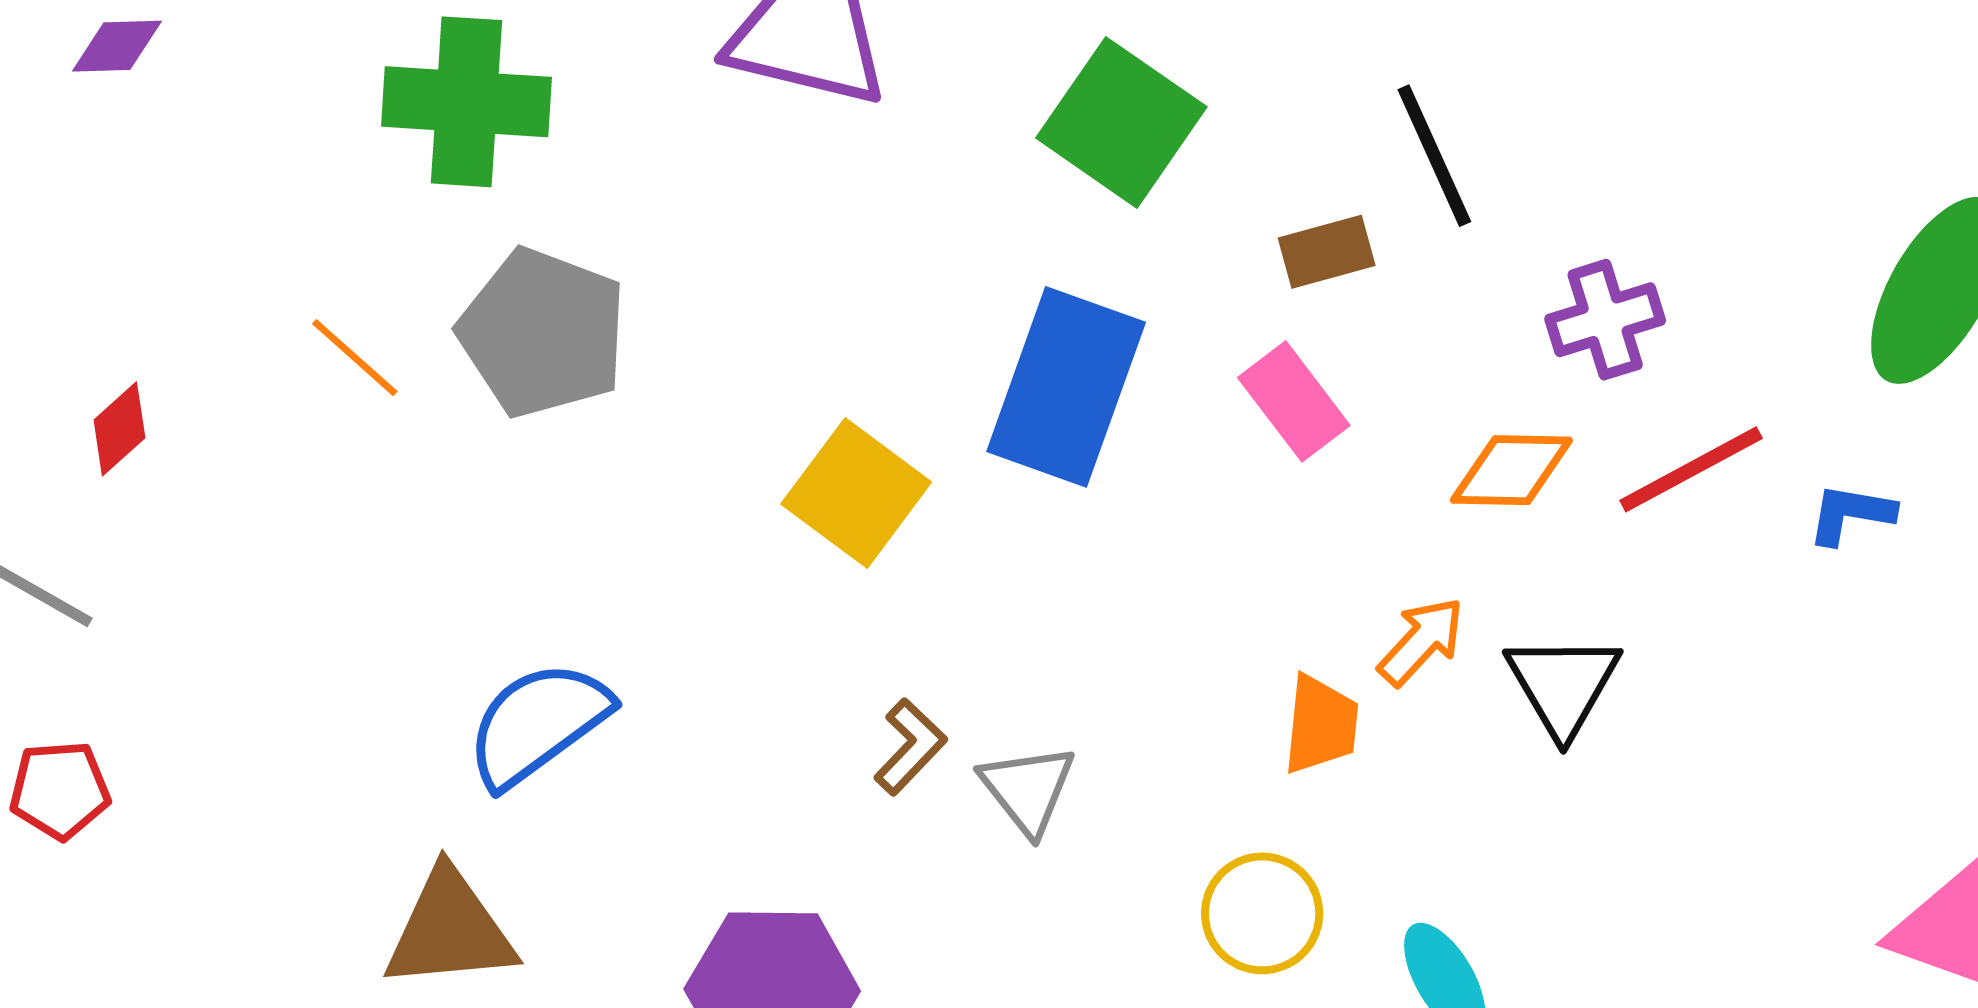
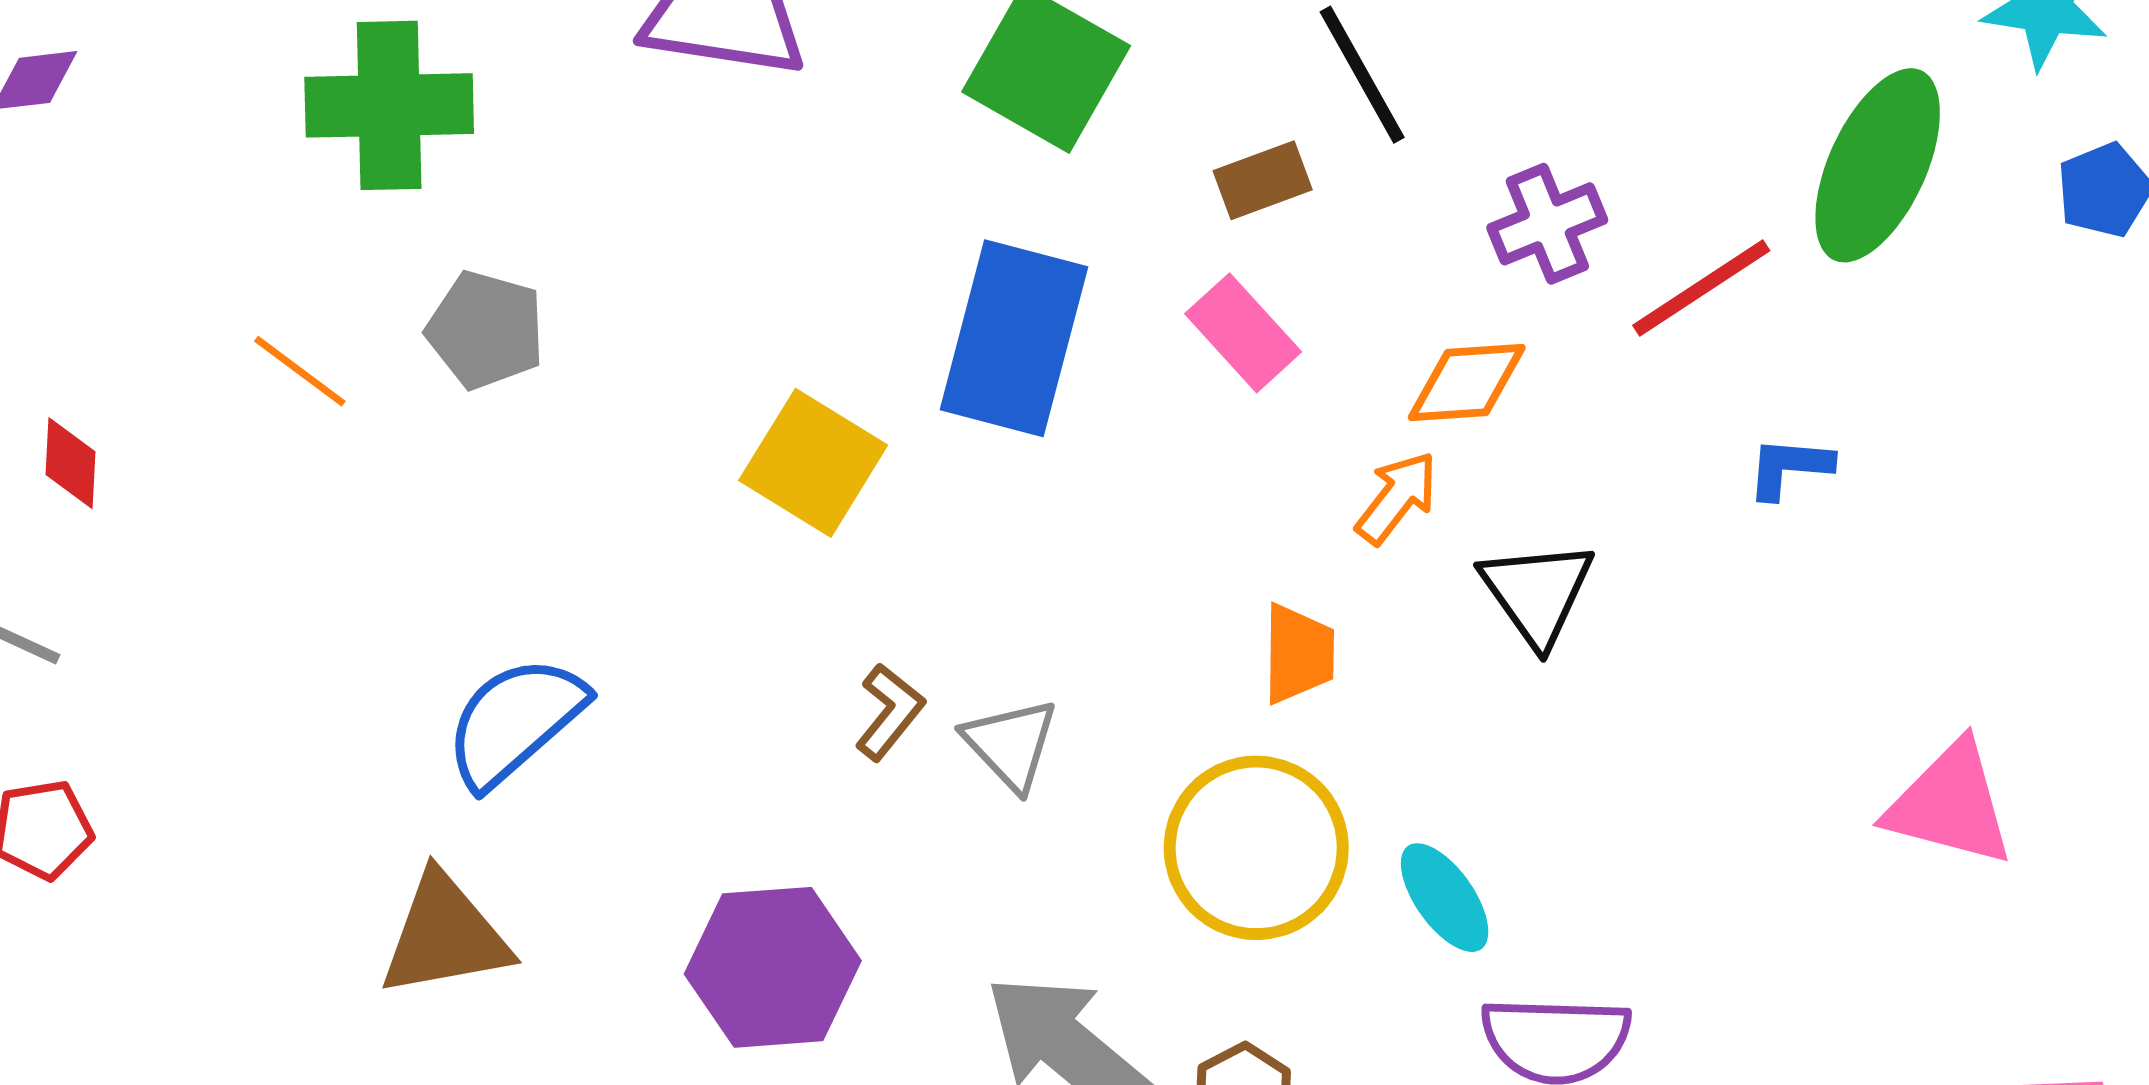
gray pentagon: (543, 333) -> (486, 330), size x0.7
red diamond: (119, 429) -> (71, 463), turned -40
red line: (1691, 469) -> (1701, 288), moved
blue L-shape: (1851, 514) -> (1789, 467), moved
orange arrow: (1421, 641) -> (1397, 498), moved
yellow circle: (1262, 913) -> (1256, 848), size x1.5

